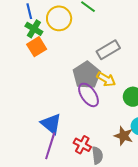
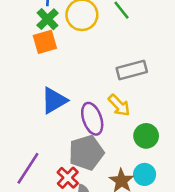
gray pentagon: (87, 75) -> (86, 153), moved
blue triangle: (51, 124) -> (54, 100), moved, turned 35

